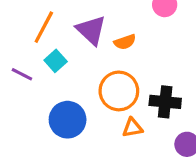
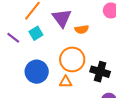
orange triangle: (132, 128) -> (66, 82), moved

